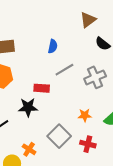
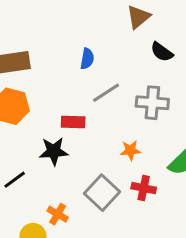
gray cross: (95, 77) -> (152, 103), turned 30
orange star: (85, 115) -> (130, 150), moved
red cross: (88, 144) -> (144, 188), moved

